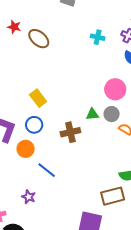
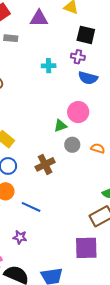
green triangle: (92, 114) -> (60, 126), moved
gray circle: (112, 114) -> (72, 145), moved

